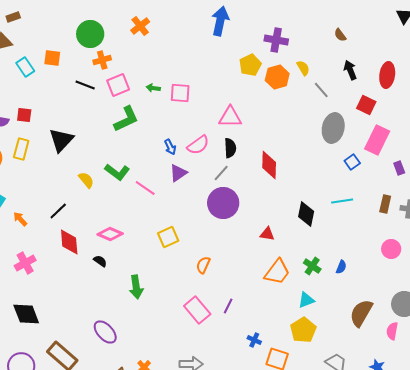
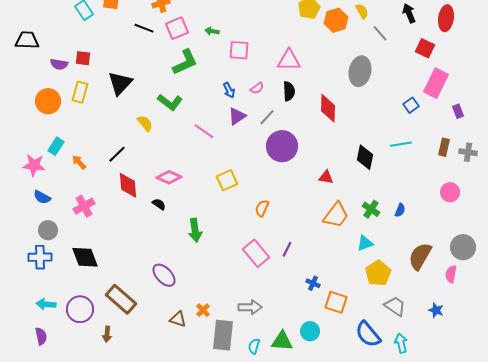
pink square: (180, 93) -> (239, 50), moved
gray ellipse: (333, 128) -> (360, 71), moved
pink semicircle: (198, 145) -> (257, 88), size x0.6
green L-shape: (117, 172) -> (170, 102), moved
gray line: (221, 173) -> (267, 117), moved
yellow pentagon: (303, 330) -> (378, 273), moved

